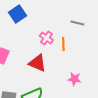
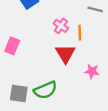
red triangle: (37, 63) -> (65, 54), moved, turned 36

